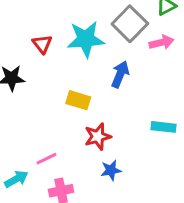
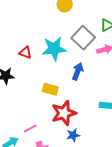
red triangle: (42, 44) -> (25, 53), turned -32
red star: (98, 137) -> (64, 113), size x1.4

